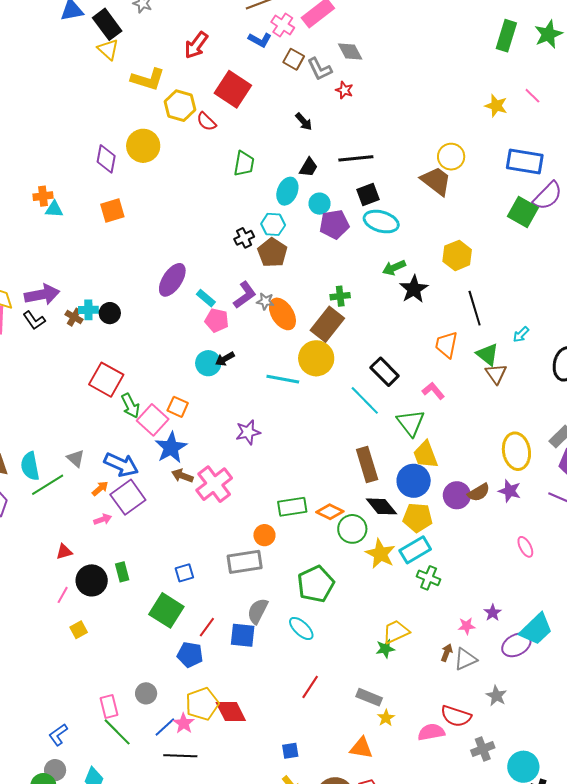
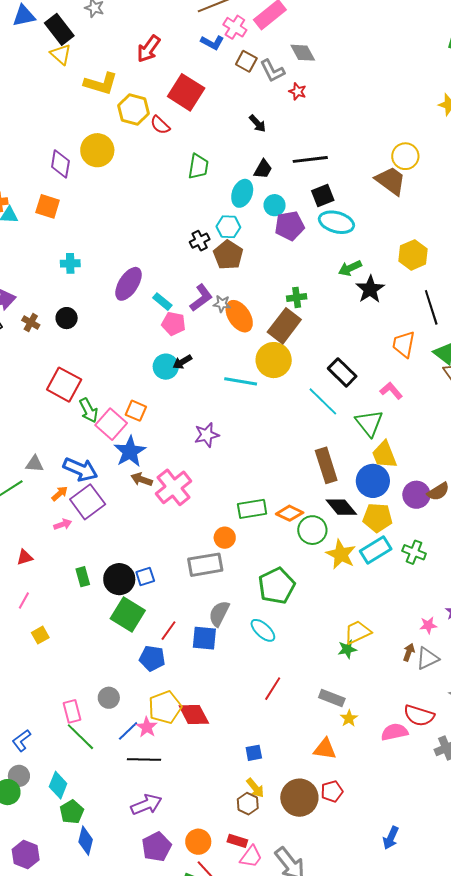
orange square: (112, 211) -> (48, 206), moved, turned 35
cyan cross: (88, 310) -> (70, 263), moved
gray triangle: (76, 458) -> (35, 464), turned -36
green cross: (429, 578) -> (414, 552), moved
black circle: (92, 580) -> (119, 579), moved

